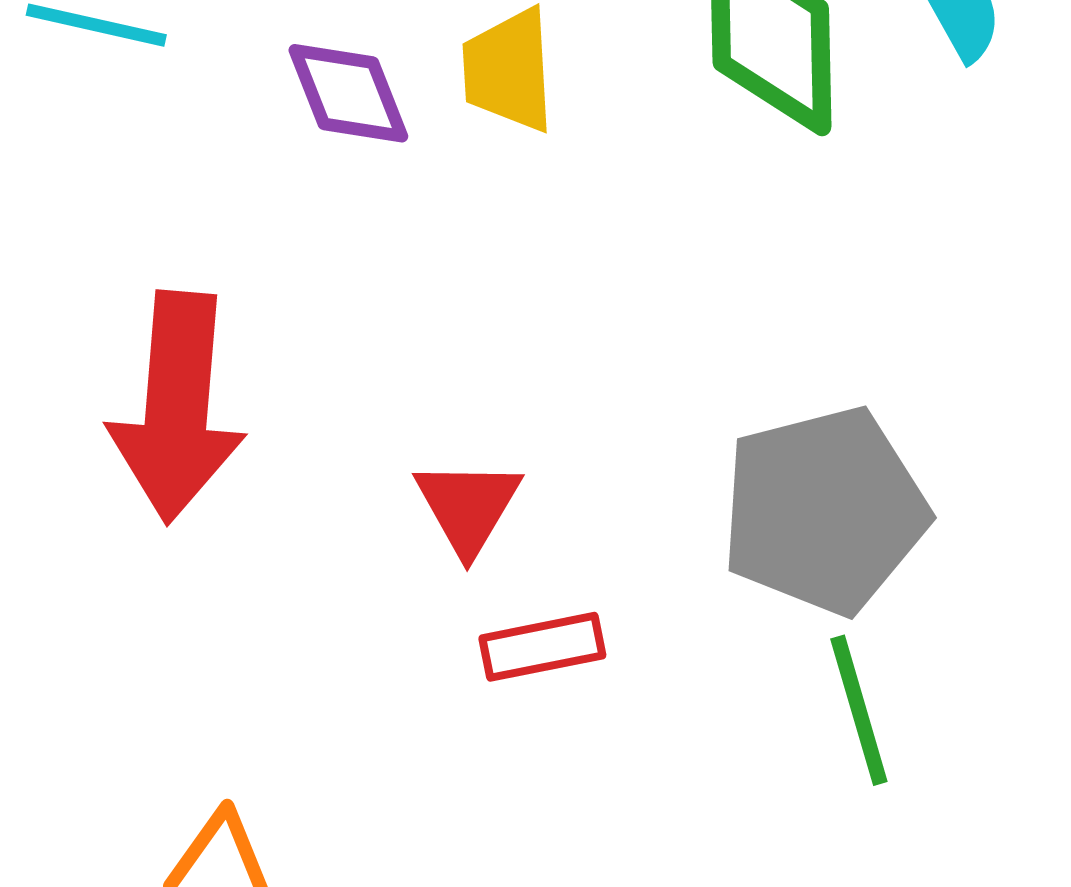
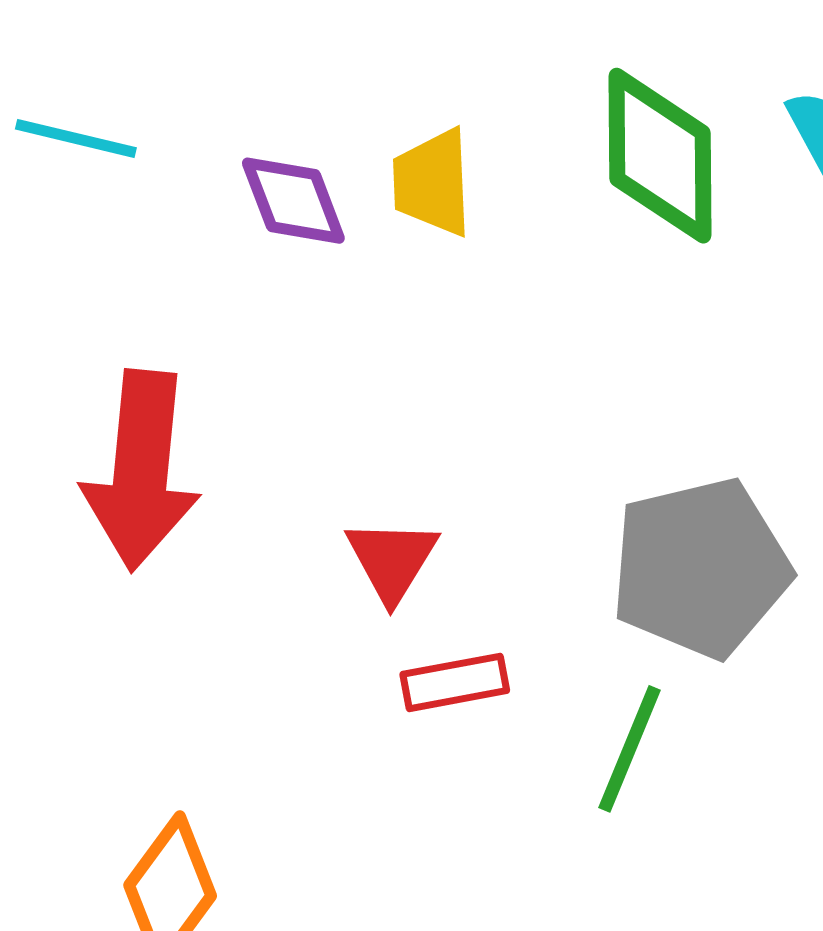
green line: (859, 710) -> (629, 749), moved, turned 38

